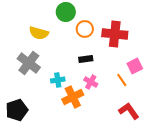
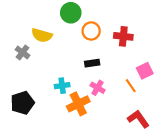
red cross: (115, 34) -> (123, 36), size x0.7
gray cross: (29, 63) -> (23, 52), moved, size x0.6
black pentagon: (17, 110) -> (23, 103), moved

